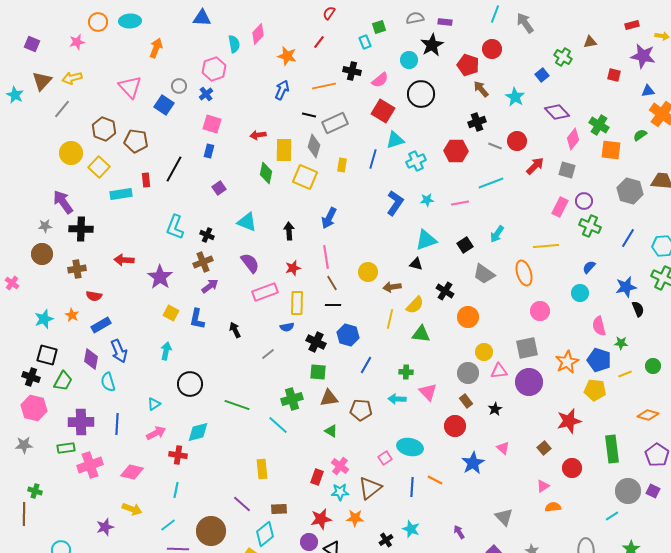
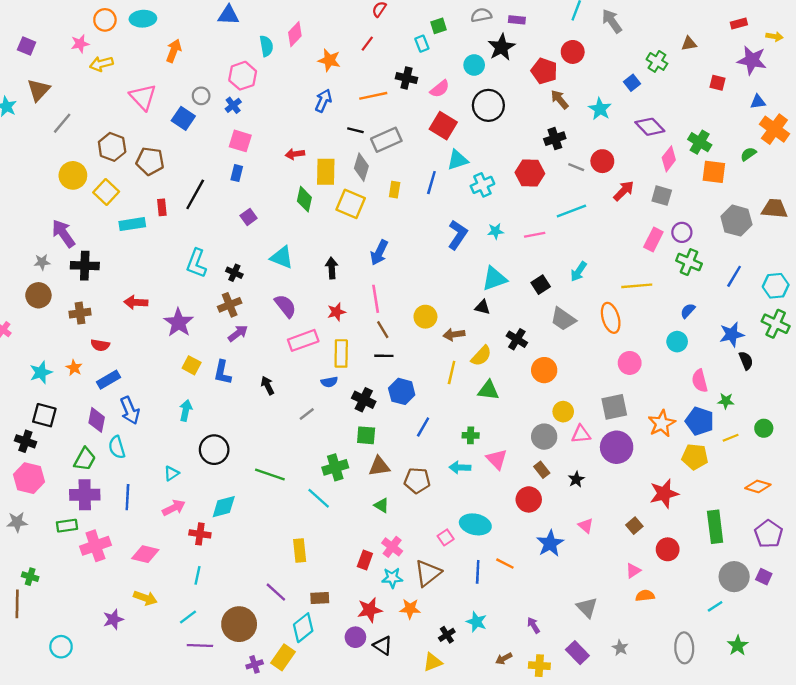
yellow arrow: (72, 78) -> (101, 64), moved
green trapezoid: (63, 381) -> (85, 459), moved

